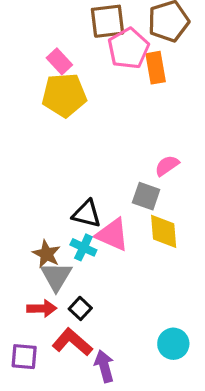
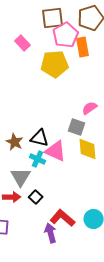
yellow pentagon: (64, 95) -> (55, 64), moved
brown star: (47, 254) -> (15, 142), moved
red L-shape: (72, 342) -> (63, 218), moved

